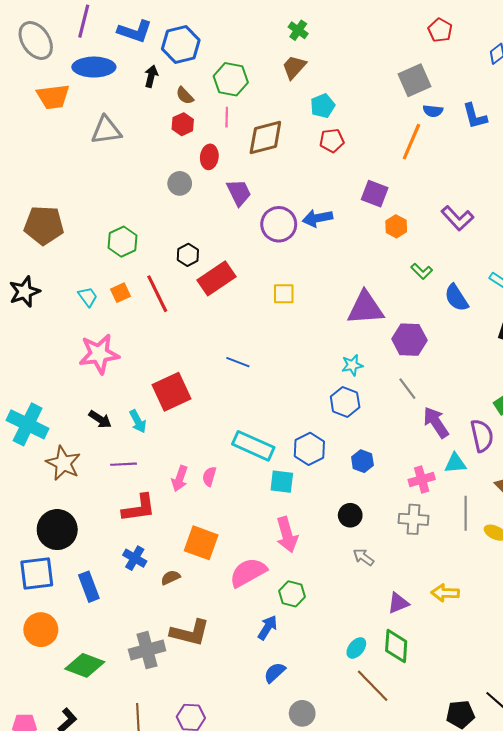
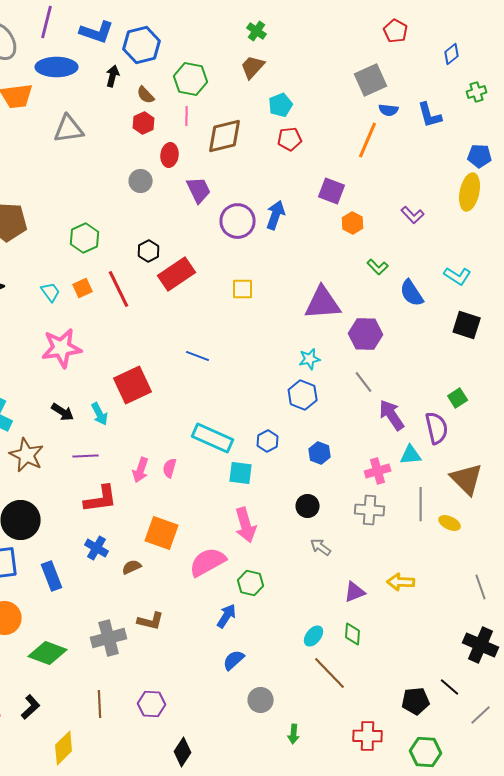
blue arrow: (318, 218) -> (276, 215), turned 120
purple L-shape: (457, 218) -> (413, 215), size x0.7
blue hexagon: (309, 449) -> (268, 441), size x0.7
brown L-shape: (190, 633) -> (151, 621), size x0.7
green diamond: (396, 646) -> (353, 634), size x0.7

